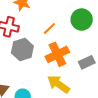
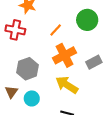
gray hexagon: (22, 49) -> (27, 69), moved

